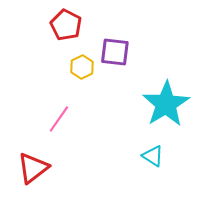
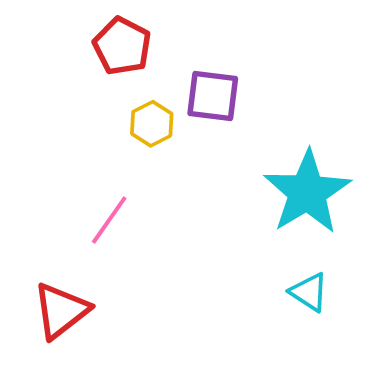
cyan triangle: (153, 156) -> (309, 292), moved

